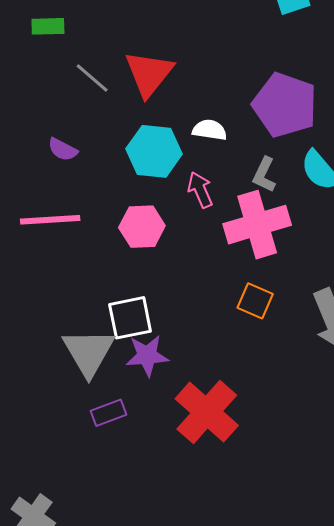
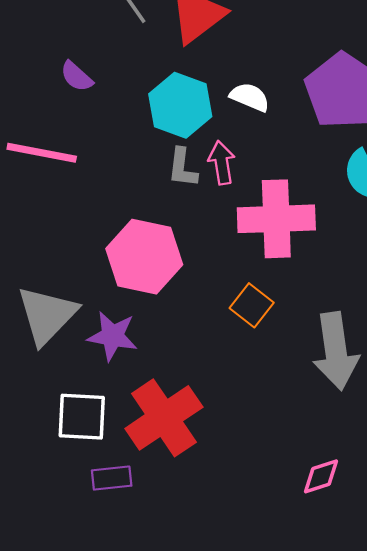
gray L-shape: (264, 175) -> (182, 168), moved, turned -33
pink hexagon: (142, 227) -> (144, 257), moved, size x1.4
white square: (130, 318) -> (82, 417), moved
purple rectangle: (108, 413) -> (112, 478), moved

